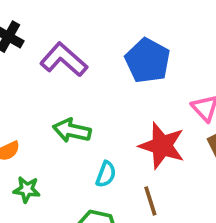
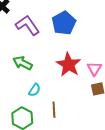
blue pentagon: (148, 61) -> (64, 23), moved
red star: (162, 146) -> (69, 65), moved

